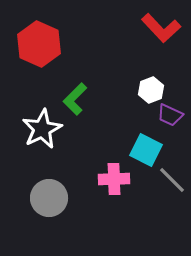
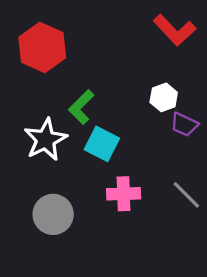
cyan square: (146, 150) -> (102, 144), moved

